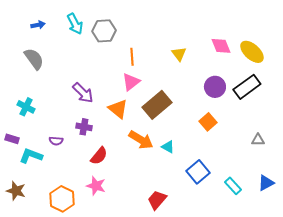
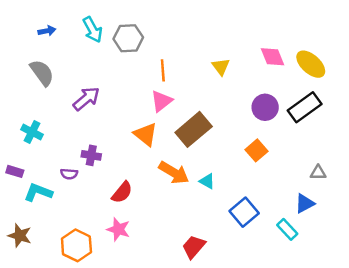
purple arrow: (83, 93) -> (86, 99), moved, turned -85
purple cross: (84, 127) -> (91, 155), moved
blue triangle: (266, 183) -> (305, 203), moved

